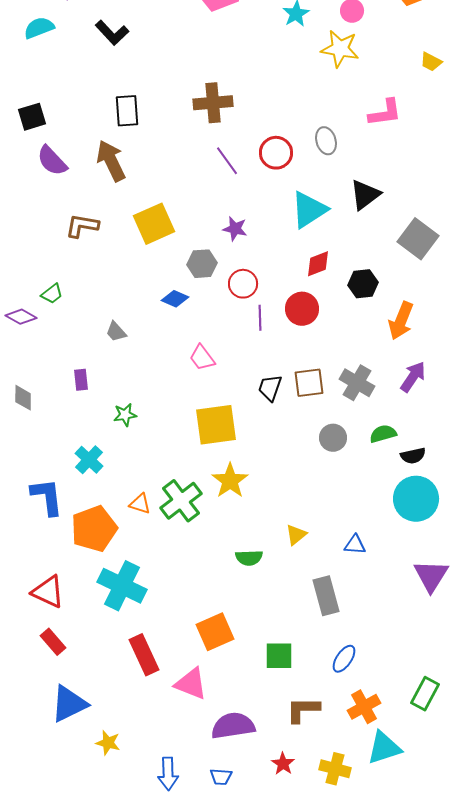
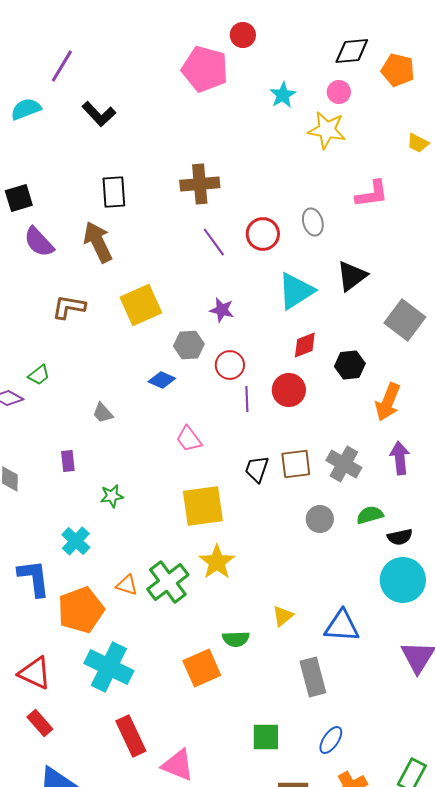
purple arrow: (413, 377) -> (400, 458), turned -40
blue triangle: (355, 545) -> (342, 626), size x1.6
orange square: (215, 632) -> (202, 668), moved

